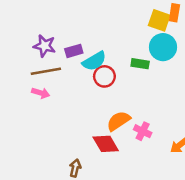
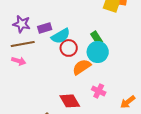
cyan circle: (163, 47) -> (98, 52), moved
green rectangle: (140, 64) -> (97, 38), turned 48
orange semicircle: (118, 121) -> (82, 67), moved

